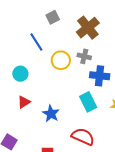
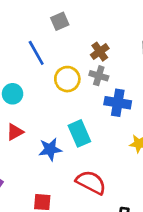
brown cross: (88, 28) -> (100, 52), moved, size x0.6
cyan rectangle: (88, 102) -> (79, 133), moved
blue star: (51, 114) -> (50, 149), turned 30

